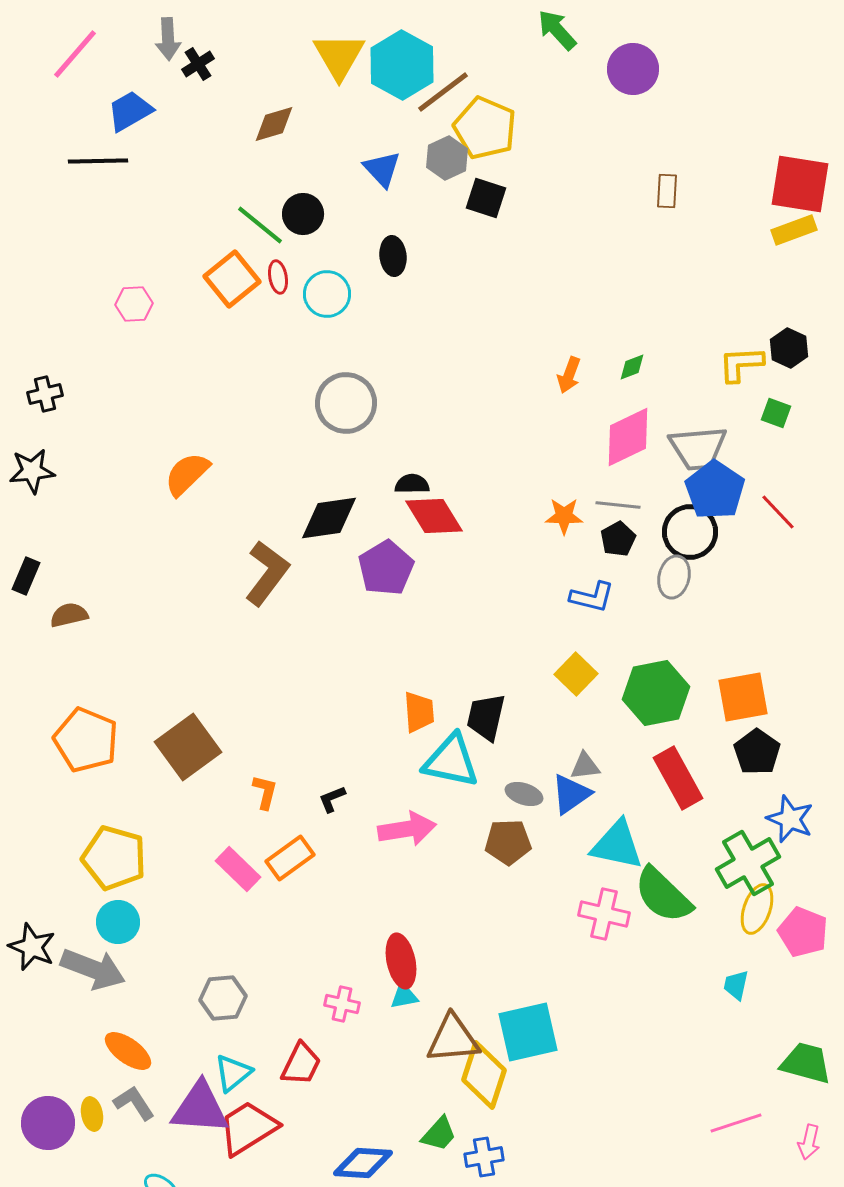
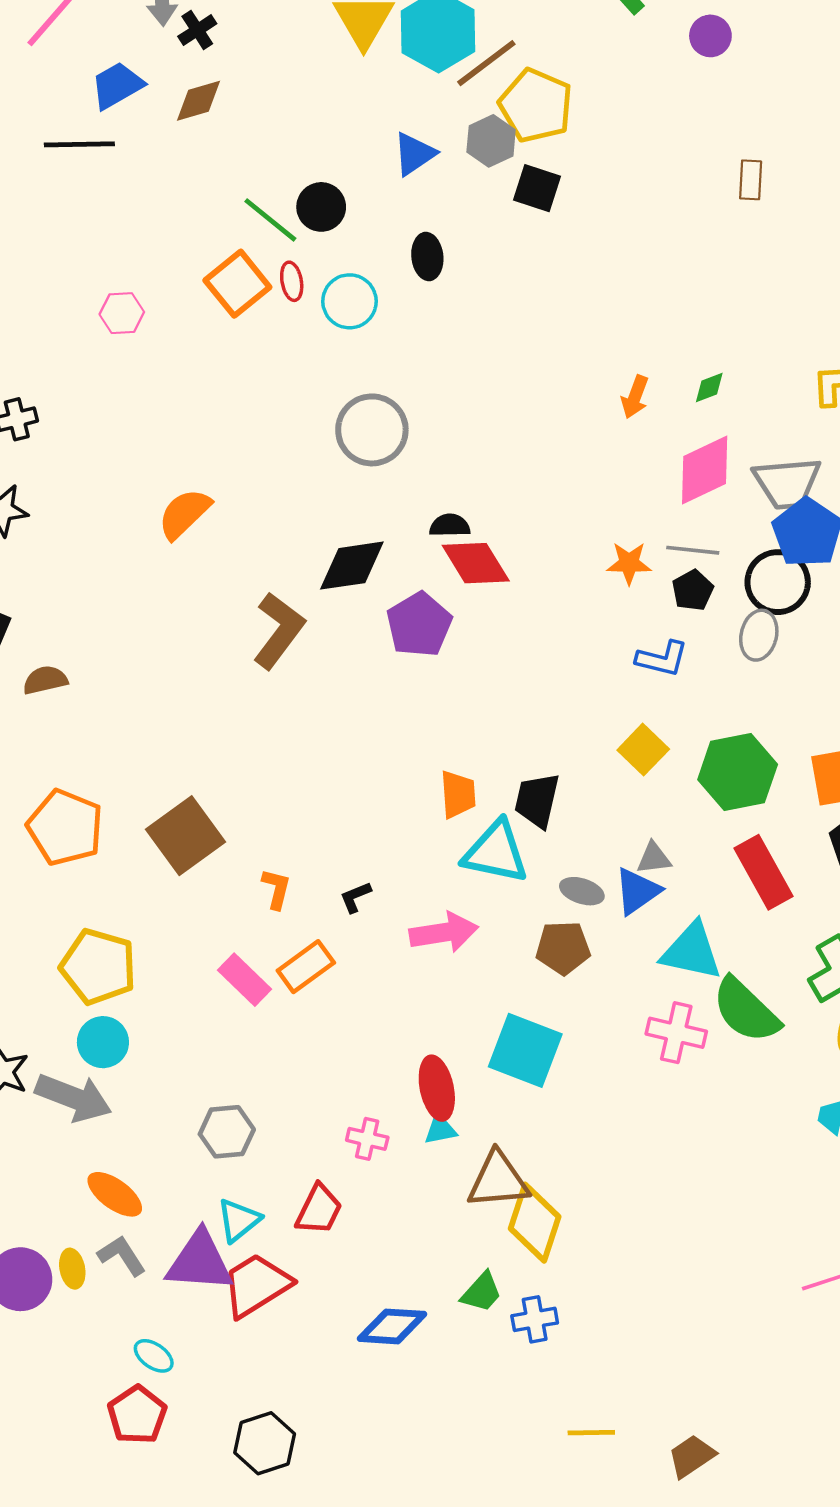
purple circle: (633, 69) -> (710, 36), size x0.7
brown diamond: (274, 124) -> (198, 101), moved
blue triangle: (382, 169) -> (414, 154), turned 39
cyan square: (528, 1032) -> (525, 1050), moved, turned 34

